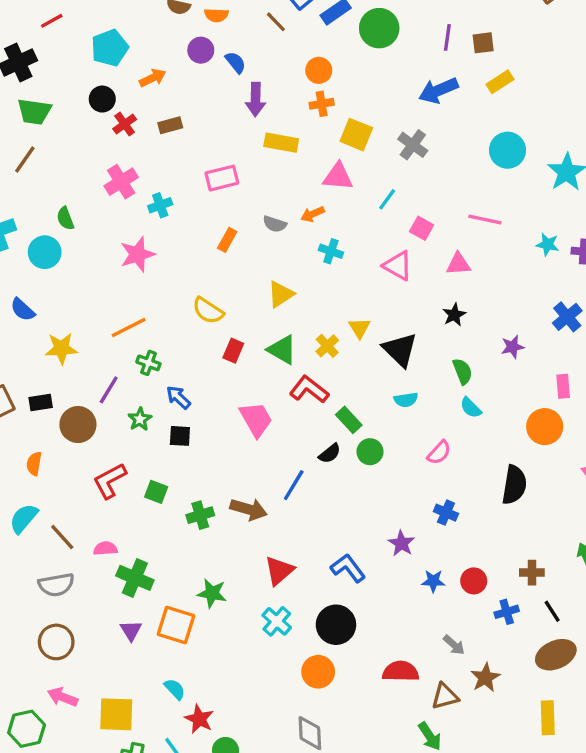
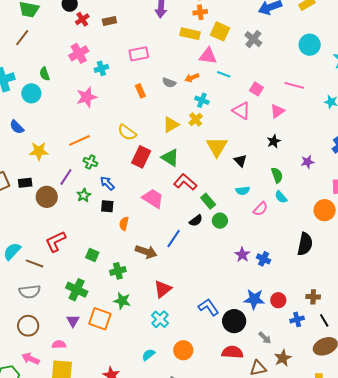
yellow rectangle: (281, 143) -> (190, 34), moved
cyan line: (387, 199) -> (224, 74), moved, turned 72
orange rectangle: (227, 240) -> (140, 91), turned -56
pink triangle: (458, 264) -> (277, 111), turned -35
yellow triangle: (359, 328) -> (217, 147), size x1.6
yellow cross: (327, 346) -> (196, 120), moved
black triangle: (400, 350) -> (240, 161), size x0.6
red rectangle: (233, 351) -> (141, 157), size x1.5
pink trapezoid: (256, 419) -> (153, 198), turned -30
pink semicircle: (439, 453) -> (260, 209), moved
orange semicircle: (34, 464) -> (124, 224), moved
red L-shape: (110, 481) -> (56, 242), moved
green square: (156, 492) -> (92, 255), moved
green cross: (200, 515) -> (118, 271), moved
brown line: (62, 537) -> (35, 263), turned -30
purple star: (401, 543) -> (242, 255), moved
pink semicircle: (105, 548) -> (59, 344), moved
blue L-shape: (348, 568) -> (209, 307), moved
blue star: (433, 581) -> (254, 299), size x1.5
black circle: (336, 625) -> (234, 321), moved
cyan semicircle: (175, 689) -> (148, 355), moved, turned -88

